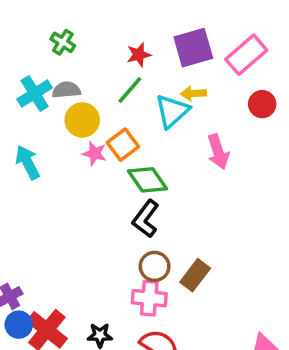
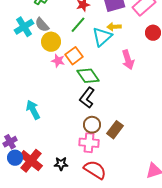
gray semicircle: (66, 90) -> (42, 25), turned -126
cyan arrow: (28, 162) -> (33, 110), moved

